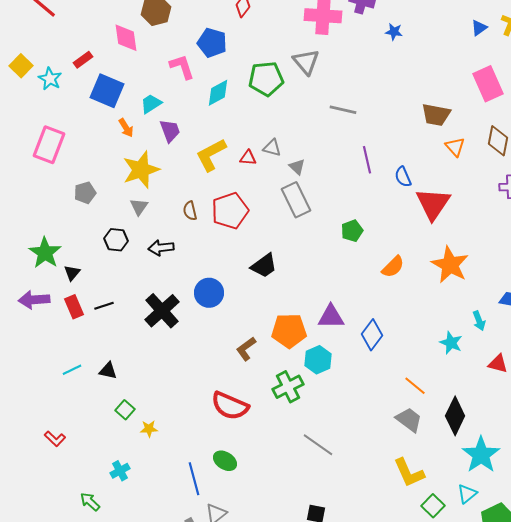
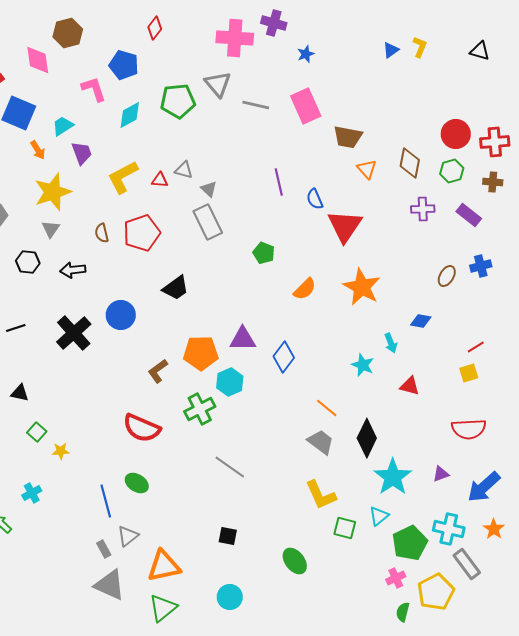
blue star: (394, 32) -> (306, 54), turned -30
pink rectangle: (488, 84) -> (306, 106), moved
gray line: (343, 110) -> (256, 105), moved
green pentagon: (352, 231) -> (264, 253), turned -30
green square: (433, 506) -> (345, 528), turned -30

